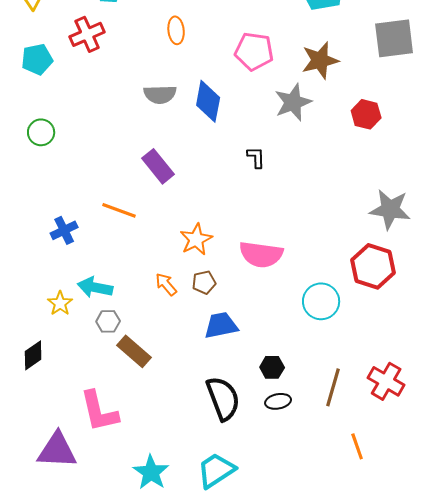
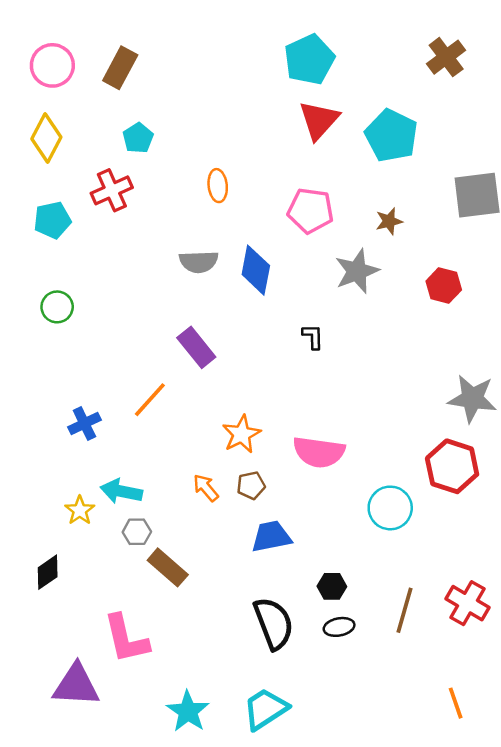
brown star: (320, 60) -> (389, 221), size x0.6
orange line: (119, 210) -> (150, 400), turned -68
orange line: (357, 446) -> (456, 703), moved

